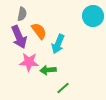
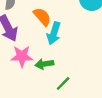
orange semicircle: (39, 31) -> (42, 17), moved

